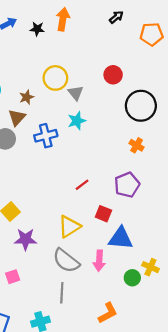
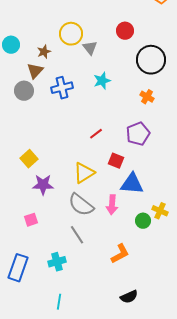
cyan star: (77, 121) -> (102, 81), moved
gray line: (62, 293) -> (77, 235), turned -36

